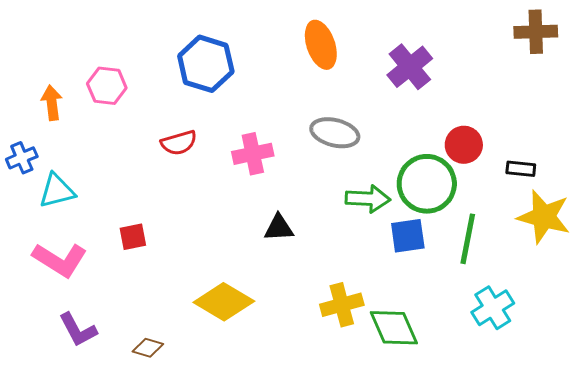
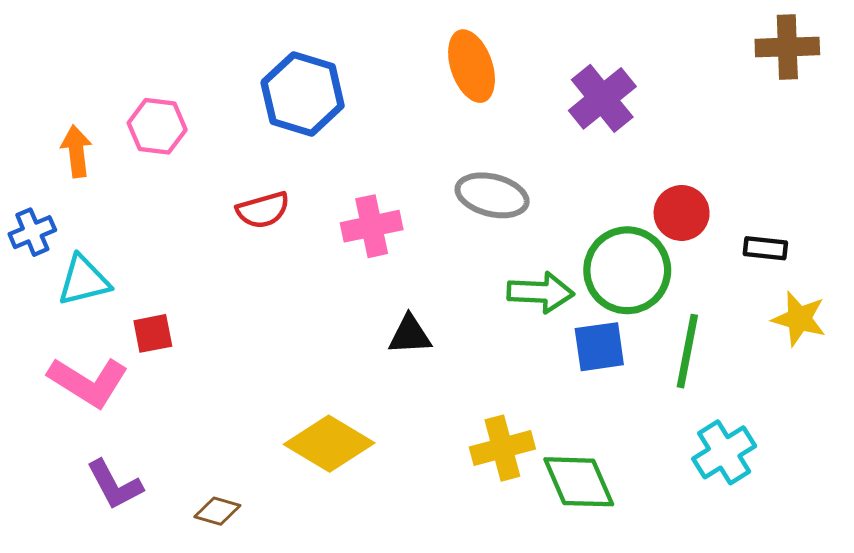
yellow star: (544, 217) -> (799, 319), size x0.7
red square: (133, 237) -> (153, 333), moved

